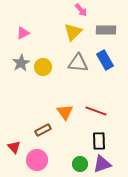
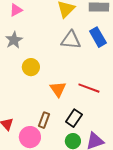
yellow circle: (43, 67) -> (31, 67), moved
brown rectangle: (43, 130) -> (44, 120), moved, turned -42
black rectangle: (99, 141) -> (74, 118), moved, turned 36

